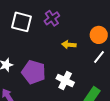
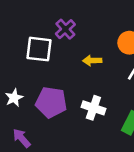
white square: (22, 22) -> (39, 49), moved

